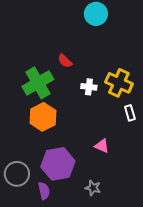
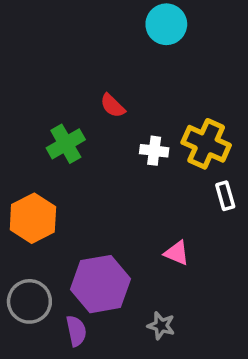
green cross: (38, 83) -> (66, 144), size x0.7
orange hexagon: (43, 117) -> (33, 218), moved

